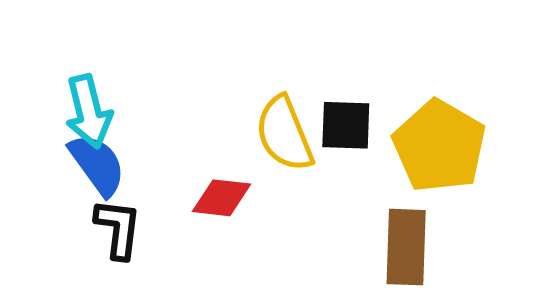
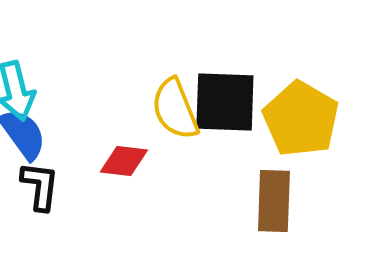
black square: (346, 125) -> (225, 102), size x1.5

